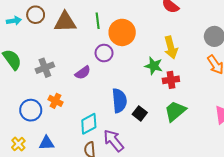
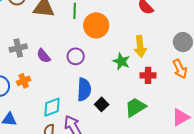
purple circle: (104, 53) -> (76, 56), moved
purple semicircle: (83, 73) -> (44, 56), moved, turned 77
red cross: (171, 80) -> (148, 75), moved
orange cross: (56, 101) -> (24, 81), turned 32

